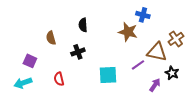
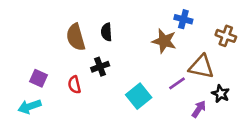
brown semicircle: (51, 38) -> (76, 37), moved, size x1.5
brown cross: (176, 39) -> (226, 36), moved, turned -35
cyan square: (108, 75) -> (139, 96), turned -36
red semicircle: (59, 79) -> (74, 85), moved

